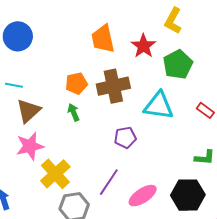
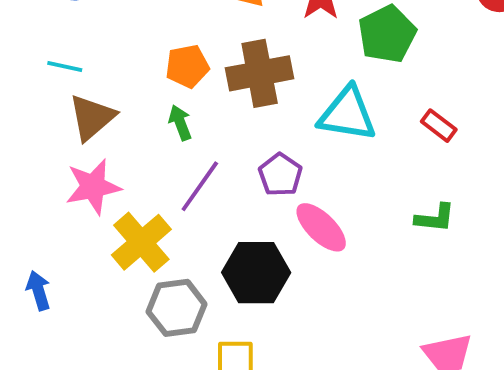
purple pentagon: (125, 138) -> (280, 175), turned -30
purple line: (109, 182) -> (200, 186), moved
black hexagon: (188, 195) -> (256, 273), moved
pink ellipse: (143, 196) -> (321, 227), moved, turned 76

